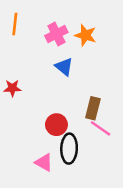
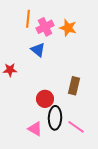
orange line: (15, 24) -> (28, 19), moved
blue triangle: (64, 67) -> (38, 50), moved
pink line: (101, 128) -> (76, 127), moved

